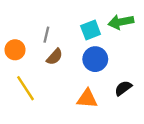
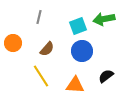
gray line: (46, 35) -> (39, 17), moved
yellow line: (25, 88) -> (41, 76), moved

